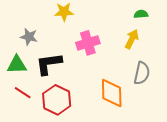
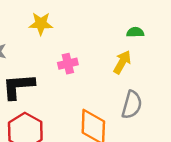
pink cross: (88, 43) -> (68, 64), size x0.7

